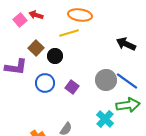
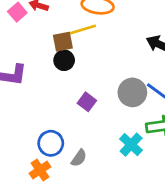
brown square: (36, 48) -> (63, 42), moved, turned 35
blue circle: (45, 83) -> (51, 143), moved

